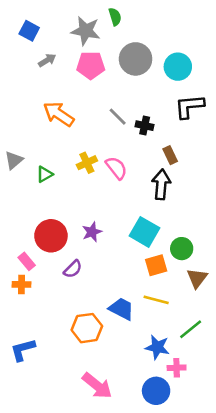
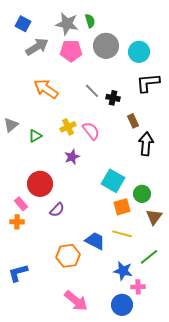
green semicircle: (115, 17) -> (90, 21), moved
gray arrow: (47, 60) -> (37, 47), size x1.6
black arrow: (161, 185) -> (146, 144), moved
purple star: (92, 232) -> (72, 157), moved

